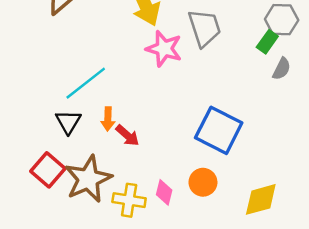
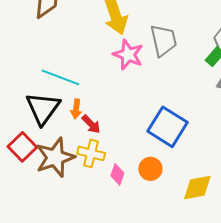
cyan line: (86, 83) -> (60, 77), turned 54
black triangle: (68, 122) -> (43, 108), size x1.6
yellow cross: (129, 200) -> (91, 153), moved

